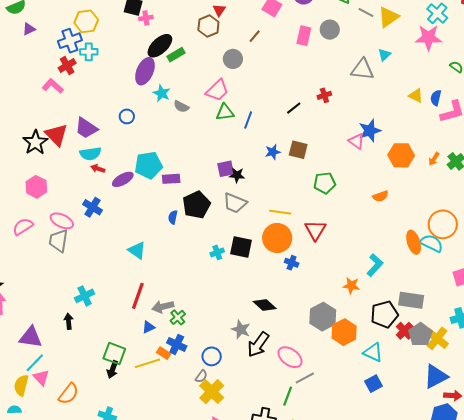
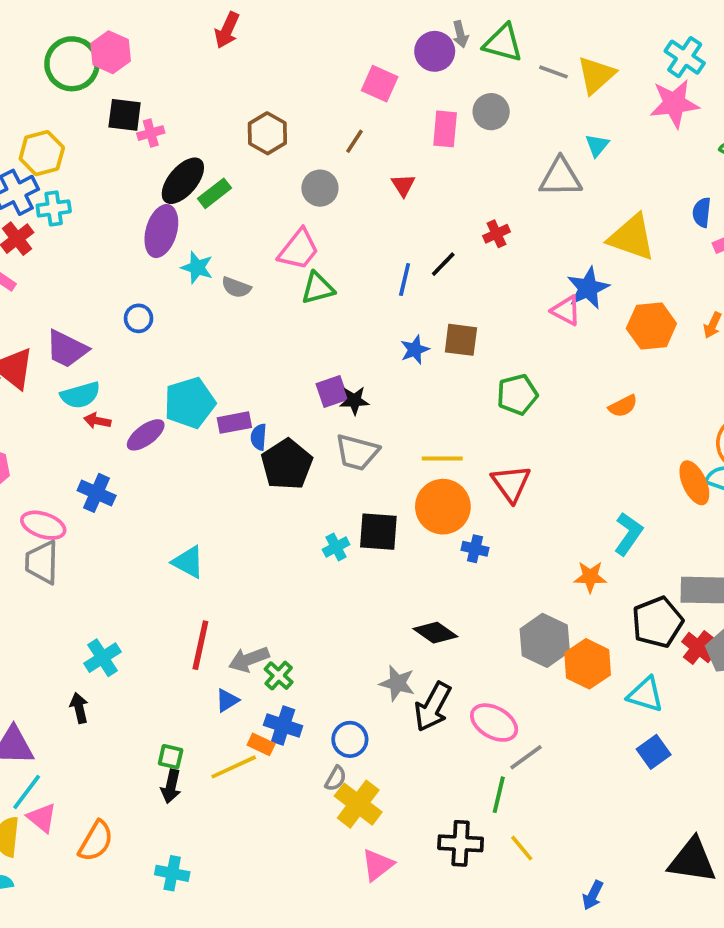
red triangle: (219, 10) -> (403, 185), moved
yellow triangle: (416, 96) -> (632, 237), moved, size x1.8
blue line: (248, 120) -> (405, 279), moved
blue semicircle: (173, 217) -> (259, 437), moved
green square: (114, 354) -> (171, 757), size x0.6

